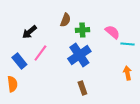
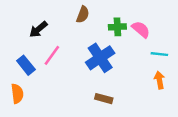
green cross: (82, 30) -> (117, 27), moved
cyan line: (127, 44) -> (159, 54), moved
brown rectangle: (82, 88) -> (104, 99), turned -56

